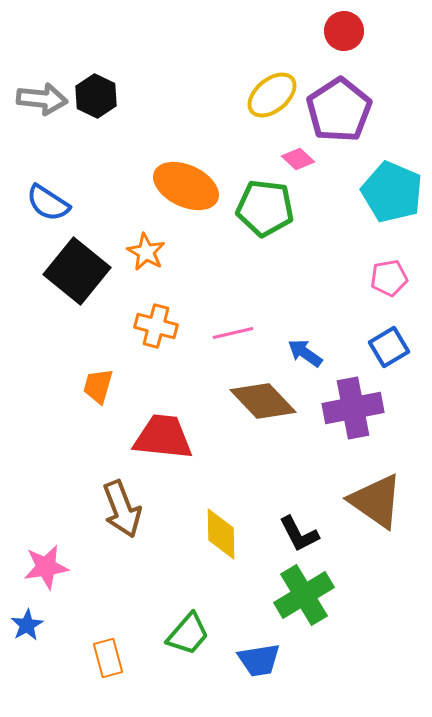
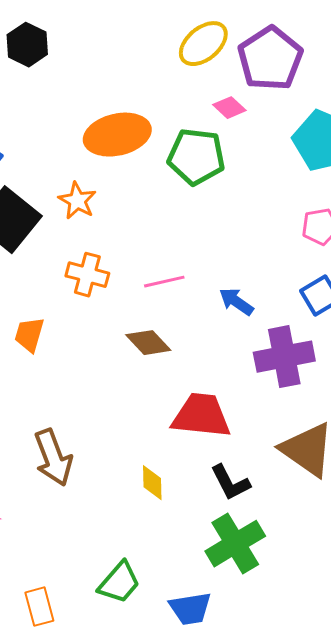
orange ellipse: (186, 186) -> (117, 135), turned -38
brown diamond: (263, 401) -> (148, 343), moved, size x0.7
red trapezoid: (163, 437) -> (201, 416), moved
yellow diamond: (221, 534) -> (152, 483), size x0.7

